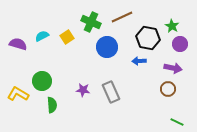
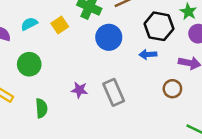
green circle: (42, 81) -> (29, 64), moved
brown circle: (168, 89) -> (172, 89), moved

